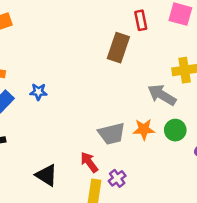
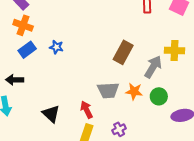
brown rectangle: (118, 48) -> (123, 52), moved
gray arrow: (162, 95) -> (153, 67), turned 80
purple cross: (117, 178) -> (119, 129), moved

